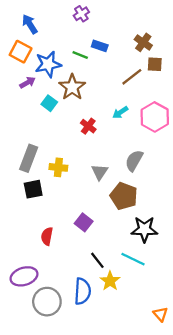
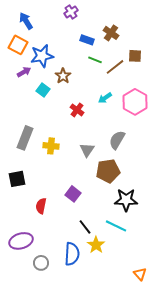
brown cross: (143, 42) -> (111, 33), moved
green line: (80, 55) -> (95, 60), moved
brown star: (72, 87) -> (63, 76), size x0.7
black square: (33, 189) -> (17, 179), moved
brown pentagon: (124, 196) -> (108, 171), turned -30
gray circle: (47, 302) -> (41, 263), size x0.6

